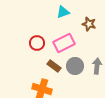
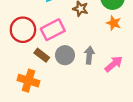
red circle: (37, 43) -> (23, 30), size x1.5

